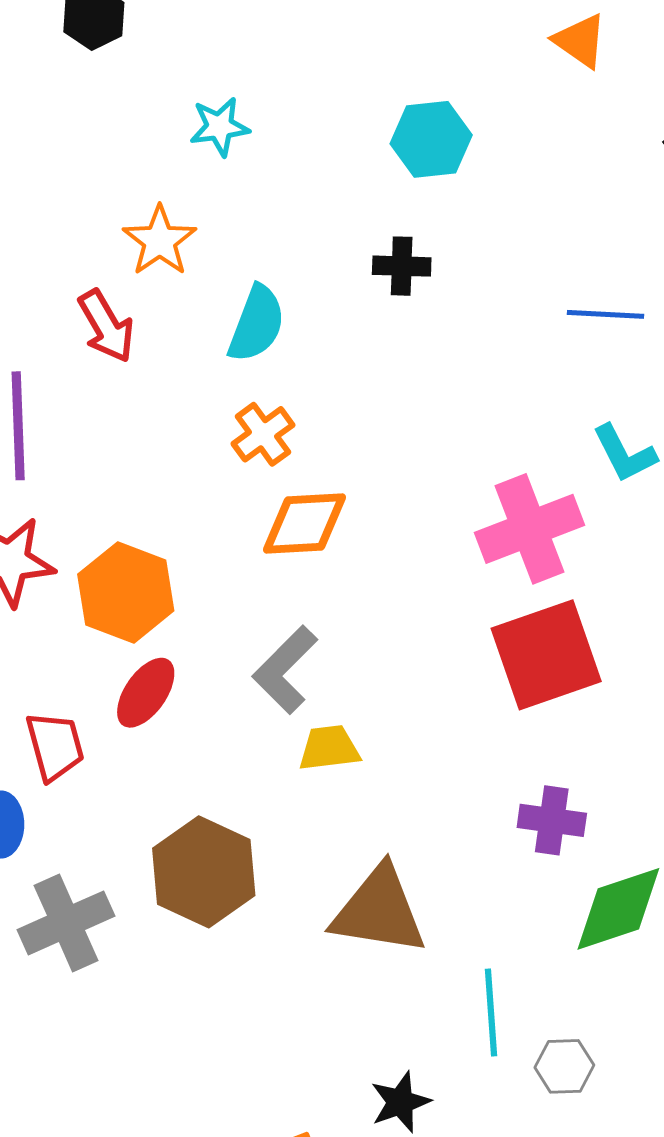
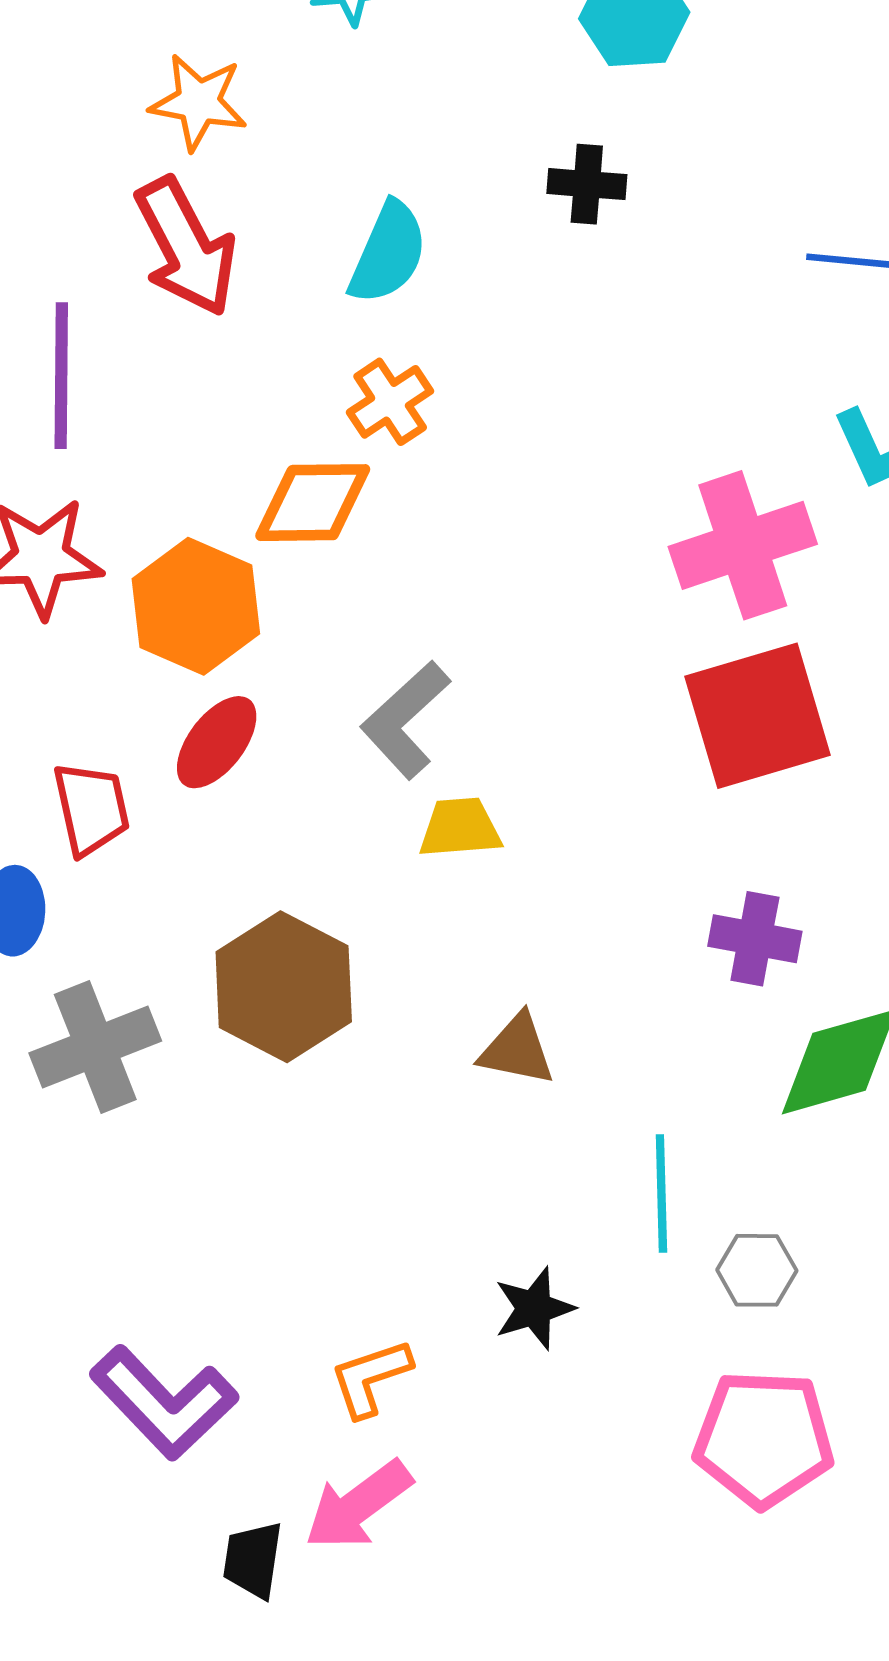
orange star: (160, 241) -> (198, 102), moved, turned -30
red arrow: (106, 326) -> (186, 247), size x1.4
orange diamond: (305, 523) -> (313, 503), moved
brown triangle: (379, 911) -> (517, 1050), size x0.6

